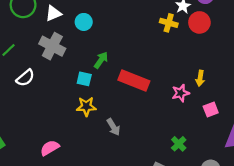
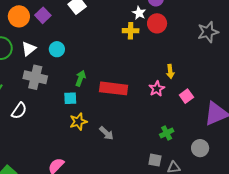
green cross: (179, 144) -> (167, 133), turned 32

